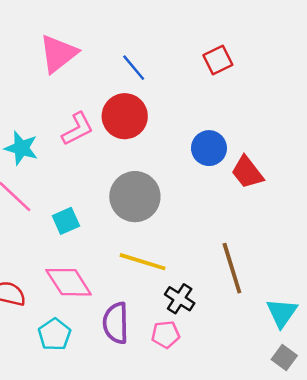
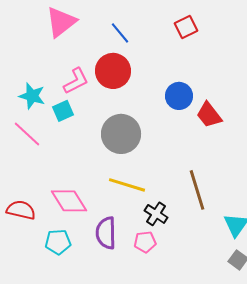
cyan square: (66, 221) -> (63, 111), moved
cyan pentagon: (54, 334) -> (58, 242), turned 30

